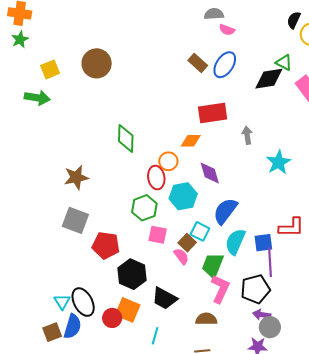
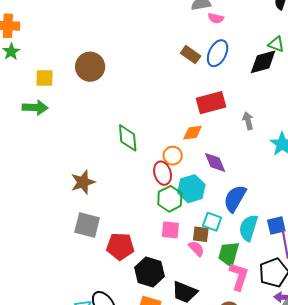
yellow square: (50, 69) -> (45, 78), turned 30
green hexagon: (144, 208) -> (170, 199), moved
brown square: (187, 243) -> (201, 234), turned -30

